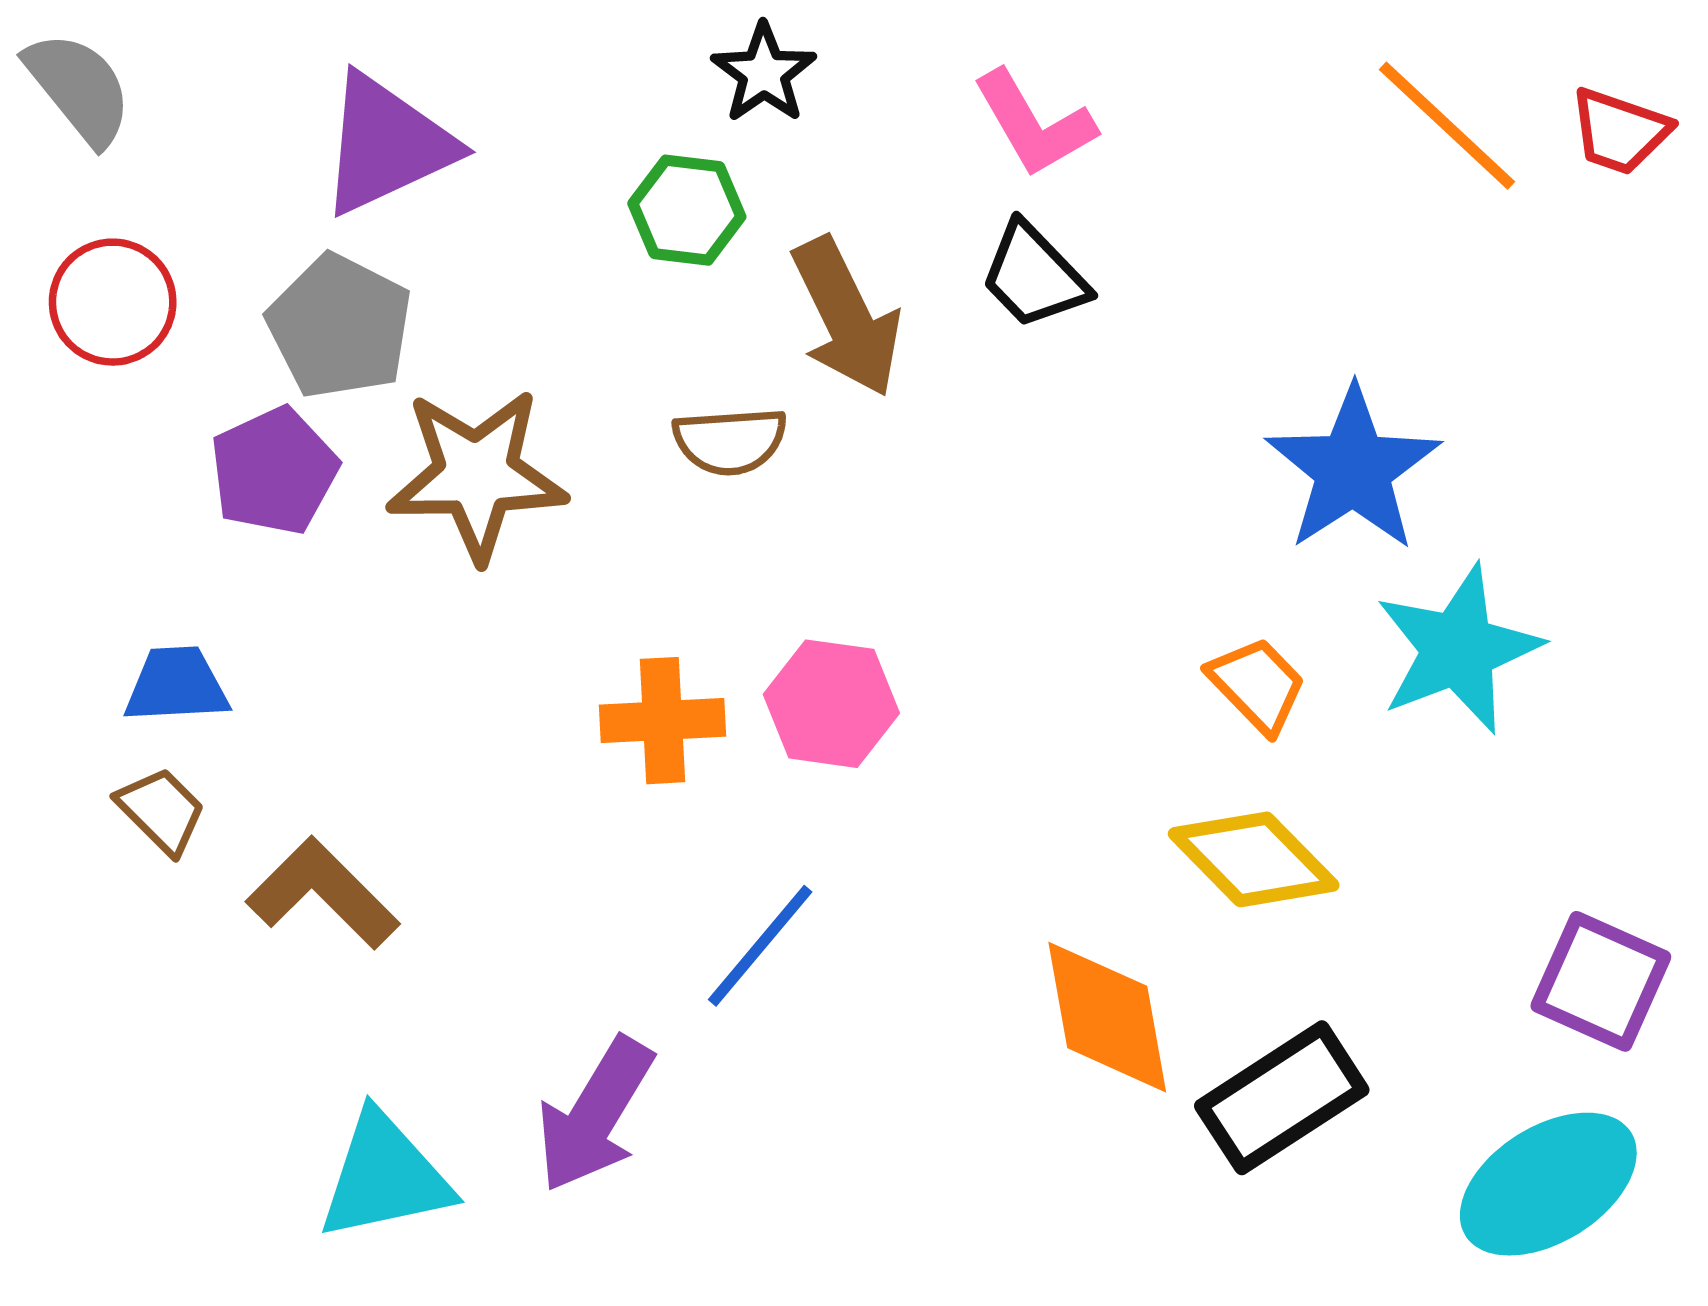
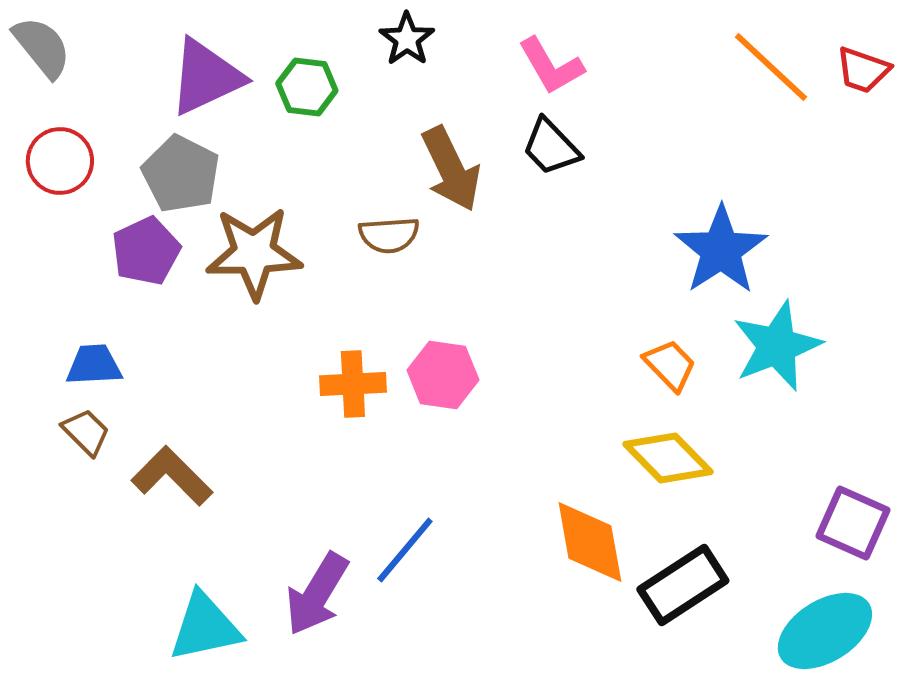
green hexagon: (687, 210) -> (307, 87), moved
blue line: (760, 946) -> (405, 550), moved

